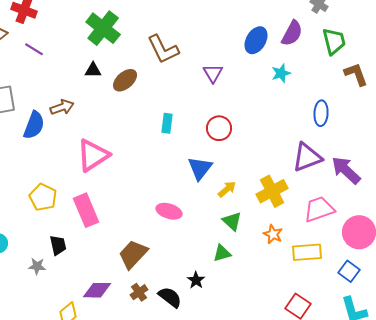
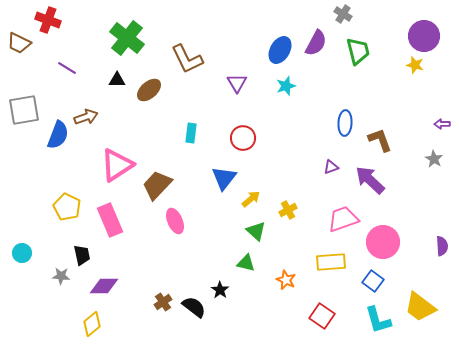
purple line: (34, 49) -> (67, 68), moved
cyan star: (281, 73) -> (286, 86), moved
brown L-shape: (356, 74) -> (380, 140), moved
purple triangle: (307, 157) -> (331, 167), size x0.5
yellow cross: (272, 191) -> (288, 210), moved, size x0.6
pink ellipse: (169, 211) -> (175, 221), moved, turned 50
orange star: (273, 234) -> (286, 280), moved
green triangle: (222, 253) -> (246, 263), turned 30
brown trapezoid: (133, 254) -> (157, 185), moved
purple diamond: (97, 290) -> (104, 286), moved

